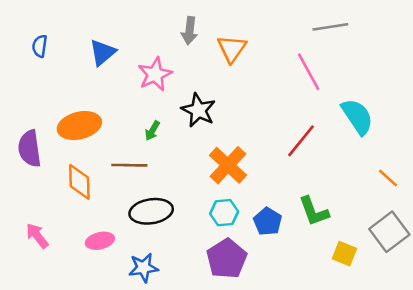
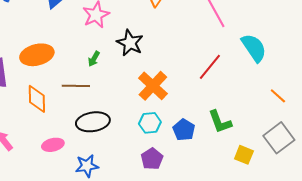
purple pentagon: (227, 259) -> (152, 159), size x0.7

